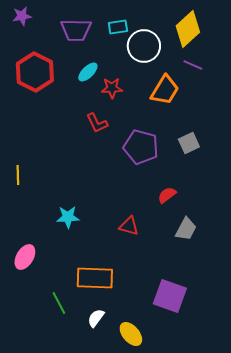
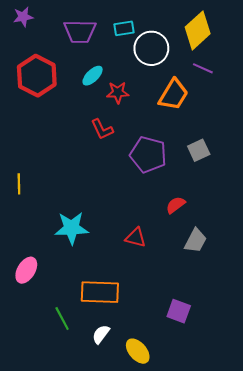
cyan star: (68, 217) -> (71, 228), size x1.4
purple square: (170, 296) -> (179, 311), size x0.7

